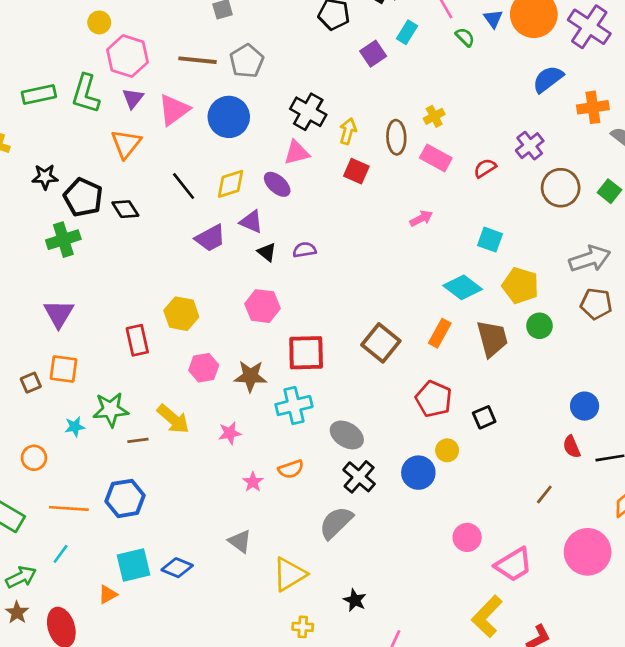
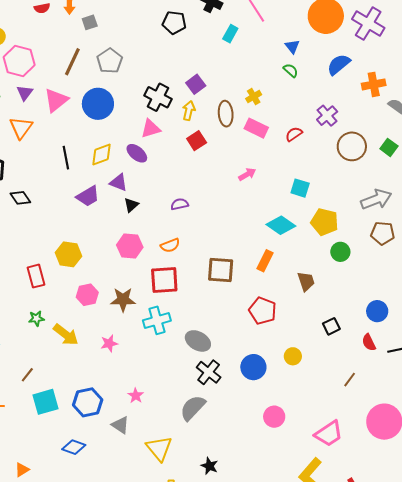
blue triangle: (493, 19) -> (292, 46), moved
green semicircle: (465, 37) -> (291, 70), moved
purple square: (373, 54) -> (196, 84), moved
brown line: (197, 60) -> (72, 62), turned -68
red square: (356, 171) -> (197, 141), turned 36
black line: (184, 186) -> (66, 158), turned 30
black diamond: (125, 209) -> (20, 198), moved
purple semicircle: (304, 250) -> (180, 204), moved
black triangle: (267, 252) -> (131, 205), turned 42
brown trapezoid: (492, 339) -> (306, 281), moved, size x0.7
brown square: (381, 343) -> (221, 270), turned -32
green star: (111, 410) -> (36, 318), moved, size x0.6
black square: (484, 417) -> (331, 326), moved
brown line: (138, 440) -> (27, 375), moved, turned -42
yellow circle: (447, 450) -> (293, 356), moved
orange semicircle: (291, 469) -> (170, 245), moved
pink star: (253, 482) -> (136, 396), moved
blue hexagon: (125, 498) -> (88, 402), moved
pink circle: (467, 537) -> (274, 417), moved
cyan square: (134, 565) -> (45, 402), moved
yellow triangle: (289, 574) -> (159, 448), turned -36

